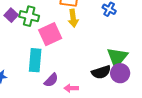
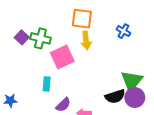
cyan rectangle: (35, 60) -> (47, 84), size x0.6

